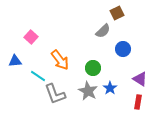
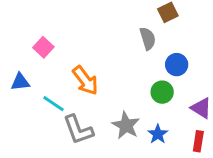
gray semicircle: (103, 31) -> (148, 39), turned -63
green circle: (93, 68) -> (162, 92), moved
blue star: (110, 88) -> (158, 134), moved

